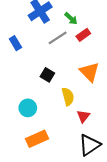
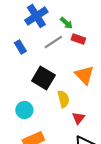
red rectangle: (83, 35) -> (78, 39), turned 56
blue rectangle: (15, 43) -> (20, 47), moved
black square: (47, 75) -> (43, 78), size x1.6

